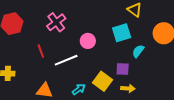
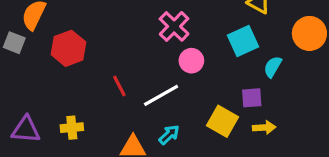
pink cross: (56, 22) -> (174, 26), moved
cyan arrow: (79, 89) -> (169, 135), moved

